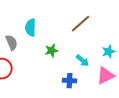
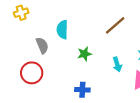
cyan arrow: (83, 61) -> (117, 64), turned 32
blue cross: (70, 81) -> (82, 90), moved

